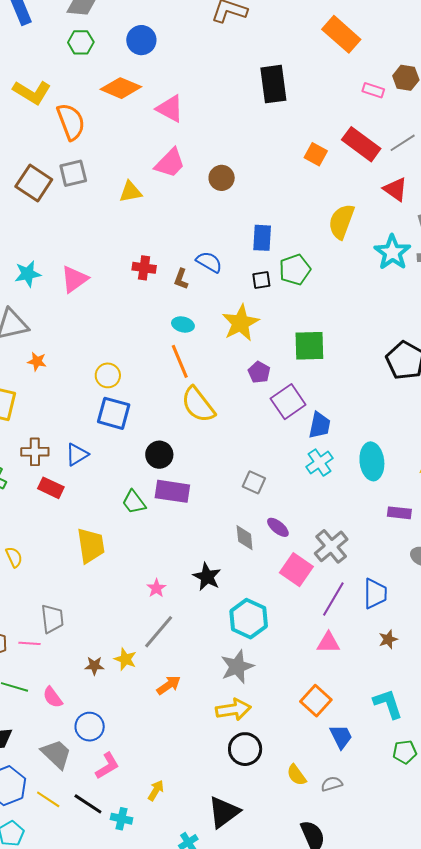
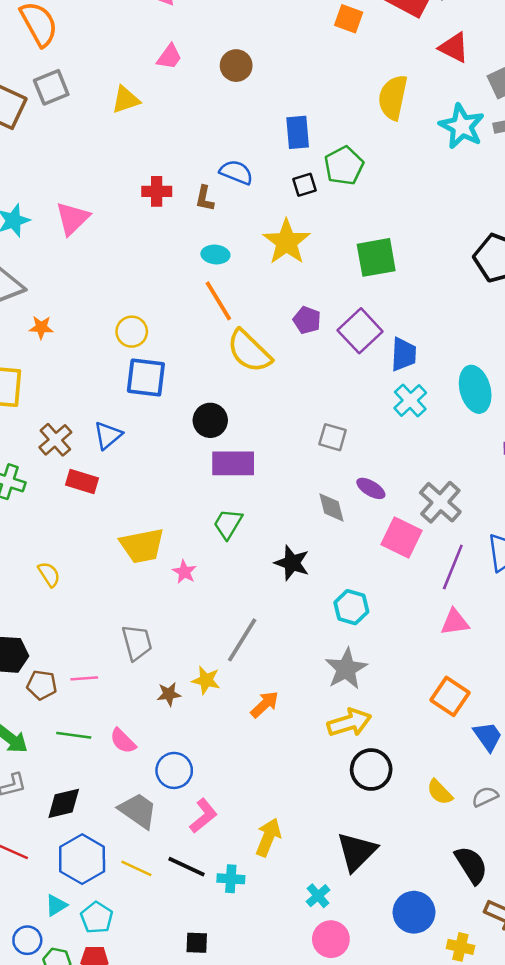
pink trapezoid: (170, 163) -> (169, 57), size x0.7
purple pentagon: (259, 372) -> (307, 320), moved
brown cross: (35, 452) -> (55, 440), turned -32
green trapezoid: (134, 502) -> (228, 524), moved, turned 76
yellow trapezoid: (91, 546) -> (142, 546), turned 96
pink star: (156, 588) -> (184, 572), moved
gray trapezoid: (52, 619) -> (137, 643), moved
cyan hexagon: (249, 619) -> (351, 607), size x0.7
yellow arrow: (156, 790) -> (268, 837), size x1.4

